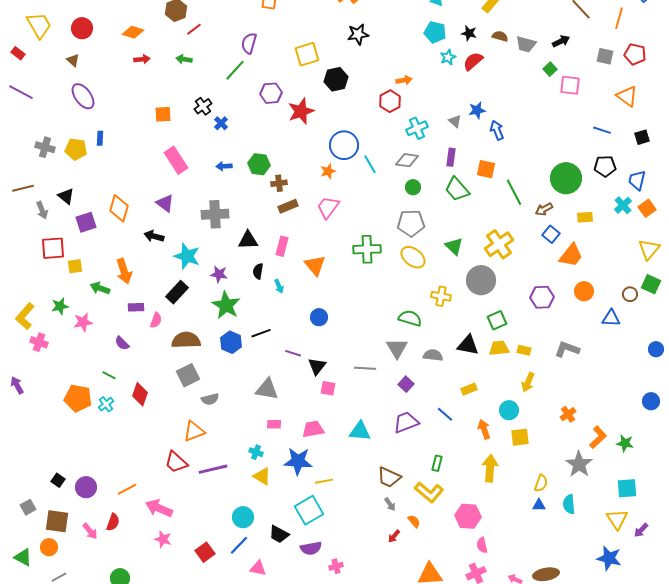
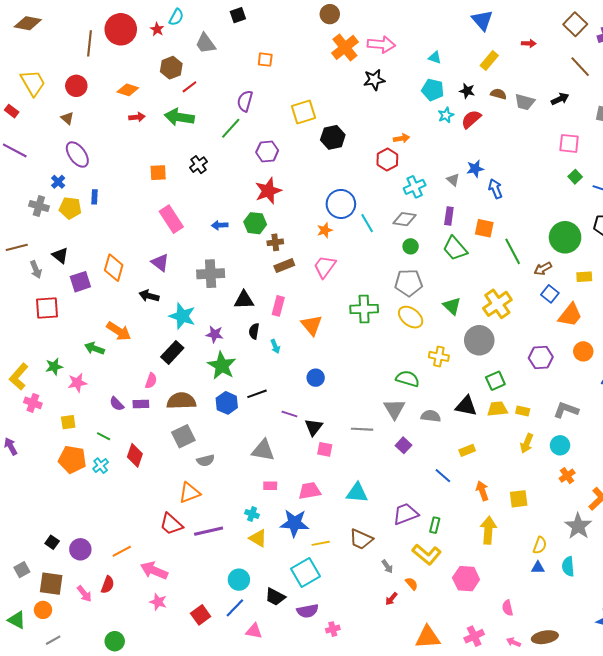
black star: (358, 34) -> (374, 80), moved
green arrow: (184, 59) -> (179, 117), size x1.8
green square: (550, 69) -> (575, 177), moved
red star: (301, 111) -> (268, 191), moved
blue cross: (221, 123) -> (58, 182), moved
yellow square: (75, 266) -> (68, 422), moved
orange arrow: (124, 271) -> (119, 331), turned -40
purple rectangle: (136, 307) -> (141, 404), moved
cyan circle: (509, 410) -> (560, 445), moved
purple trapezoid: (406, 422) -> (406, 514), moved
brown trapezoid: (389, 477) -> (361, 539), moved
pink semicircle: (482, 545) -> (507, 608), moved

